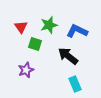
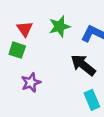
green square: (35, 44) -> (17, 50), moved

